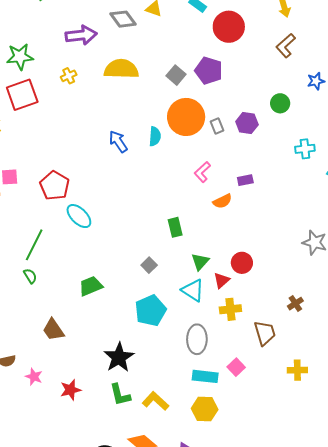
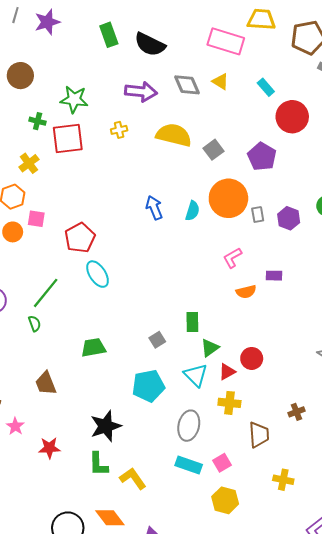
gray square: (176, 75) -> (214, 150), moved
green rectangle: (175, 227) -> (192, 322), moved
yellow hexagon: (205, 409) -> (225, 500), moved

